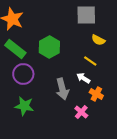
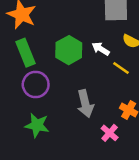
green rectangle: (15, 49) -> (25, 53), turned 30
white arrow: (83, 78) -> (101, 49), moved

